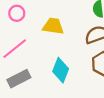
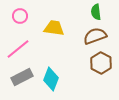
cyan diamond: (61, 70) -> (51, 79), moved

